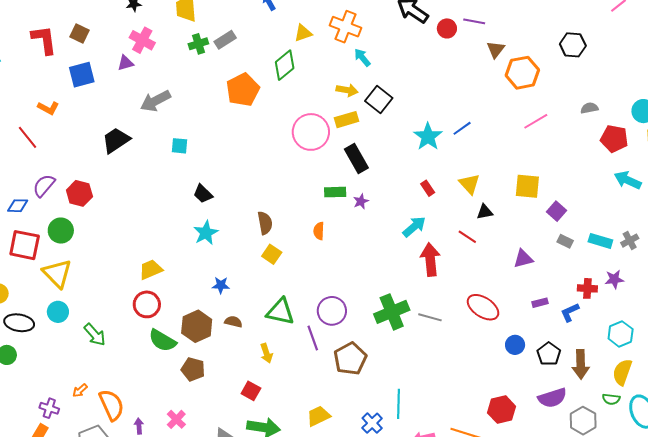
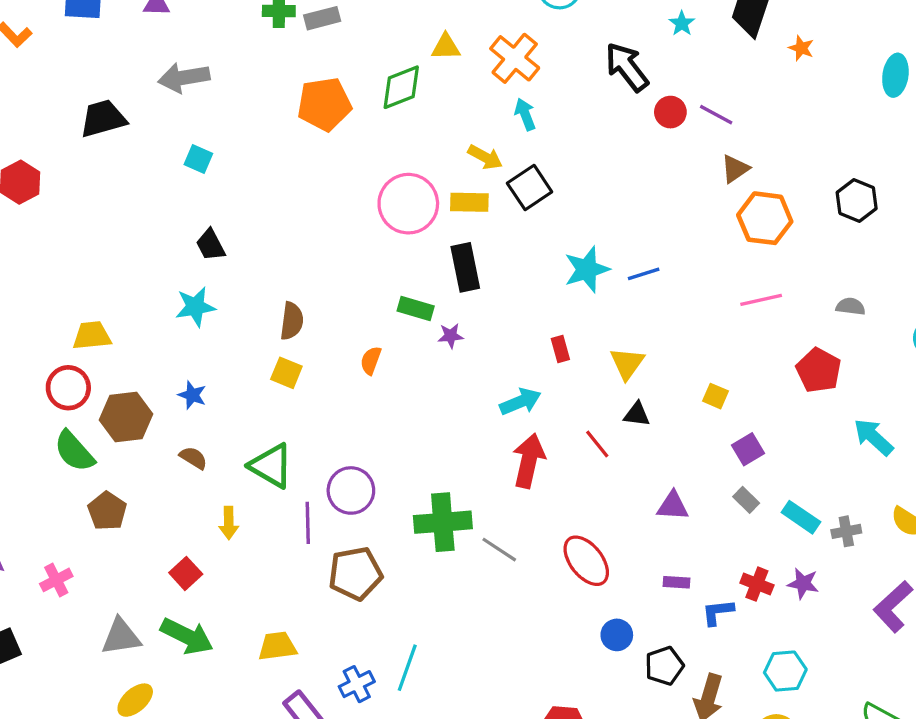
red pentagon: (614, 139) -> (819, 370), moved
yellow square: (527, 186) -> (716, 396), size x0.6
yellow square: (272, 254) -> (286, 373), turned -30
brown hexagon: (197, 326) -> (126, 417), moved

